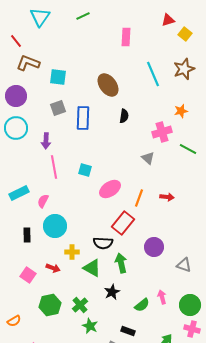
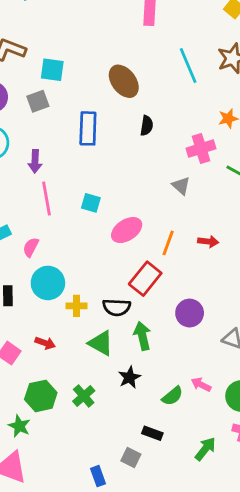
gray square: (58, 108) -> (38, 101), moved
yellow cross: (72, 252) -> (77, 306), moved
pink arrow: (162, 297) -> (201, 385), turned -48
green star: (90, 326) -> (19, 426), moved

